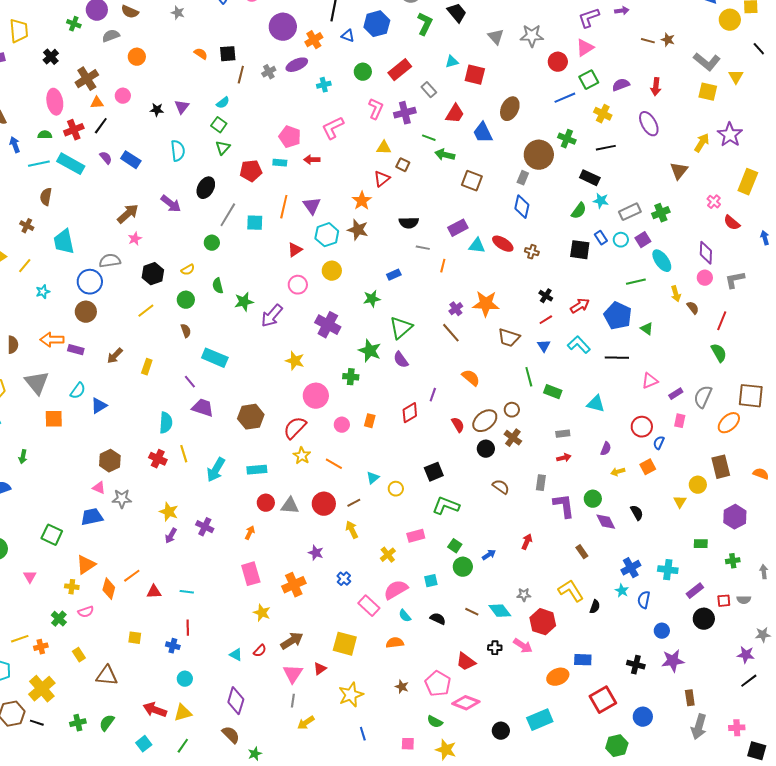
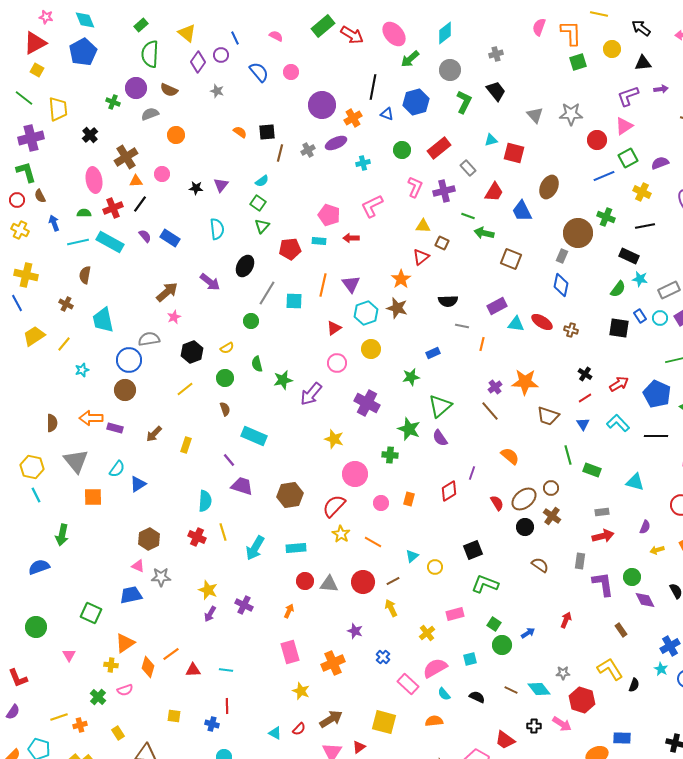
green arrow: (23, 457) -> (62, 535), size x1.5
red arrow: (564, 458) -> (603, 536), size x1.5

